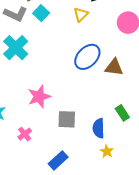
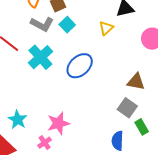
blue ellipse: (87, 57) -> (80, 66), moved
pink star: (39, 97) -> (58, 123), moved
gray square: (67, 119) -> (127, 108), moved, turned 30

